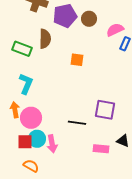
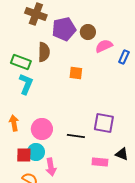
pink semicircle: (115, 30) -> (104, 46), moved
cyan L-shape: (26, 84) -> (26, 84), moved
pink circle: (31, 118) -> (42, 129), moved
pink arrow: (52, 144) -> (51, 167), moved

